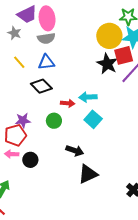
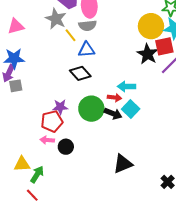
gray star: (14, 33) -> (56, 19), size x1.5
yellow line: (19, 62) -> (71, 35), moved
red arrow: (68, 103) -> (114, 98), moved
green circle: (54, 121) -> (91, 109), size x1.6
black arrow: (75, 151) -> (113, 114), moved

